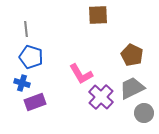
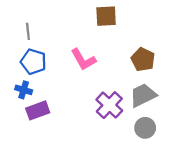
pink L-shape: (81, 74) -> (83, 59), moved
gray circle: (144, 113) -> (145, 128), moved

